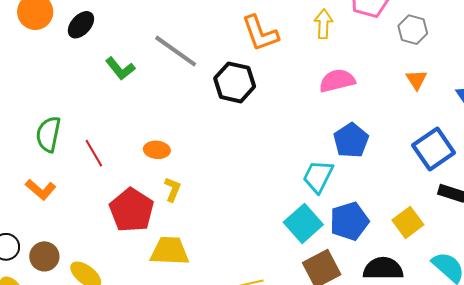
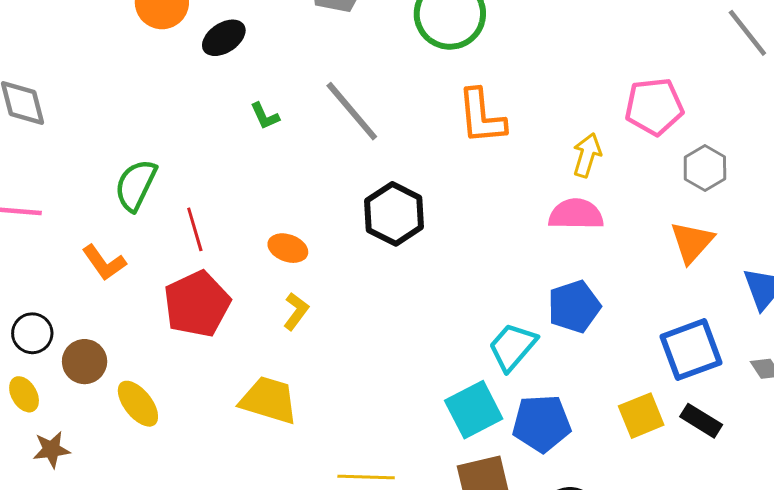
yellow arrow: (323, 24) -> (587, 155), moved
green L-shape: (120, 69) -> (265, 116), size x0.7
orange triangle: (416, 80) -> (692, 242), size x1.4
black hexagon: (235, 82) -> (394, 214), moved
red pentagon: (132, 210) -> (197, 304), moved
yellow square: (408, 222) -> (641, 416), moved

